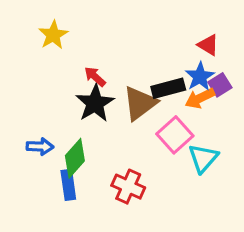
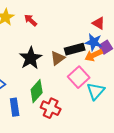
red arrow: (95, 77) -> (31, 20), moved
blue star: (200, 77) -> (94, 42), turned -30
brown triangle: (140, 103) -> (58, 58), size x0.7
green diamond: (75, 158) -> (37, 91), moved

